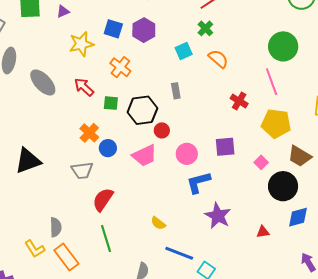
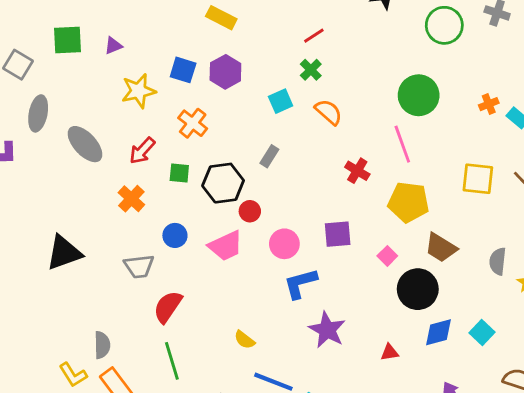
red arrow: (84, 87) -> (142, 151), turned -90
gray rectangle: (176, 91) -> (269, 156), turned 42
orange cross: (89, 133) -> (131, 199), moved

